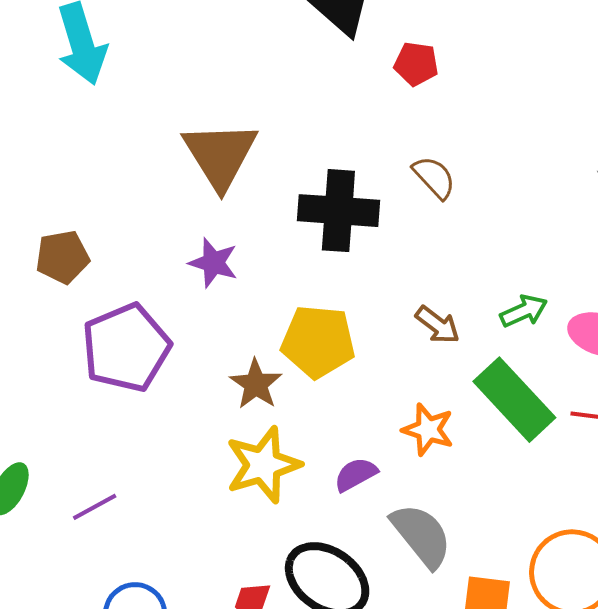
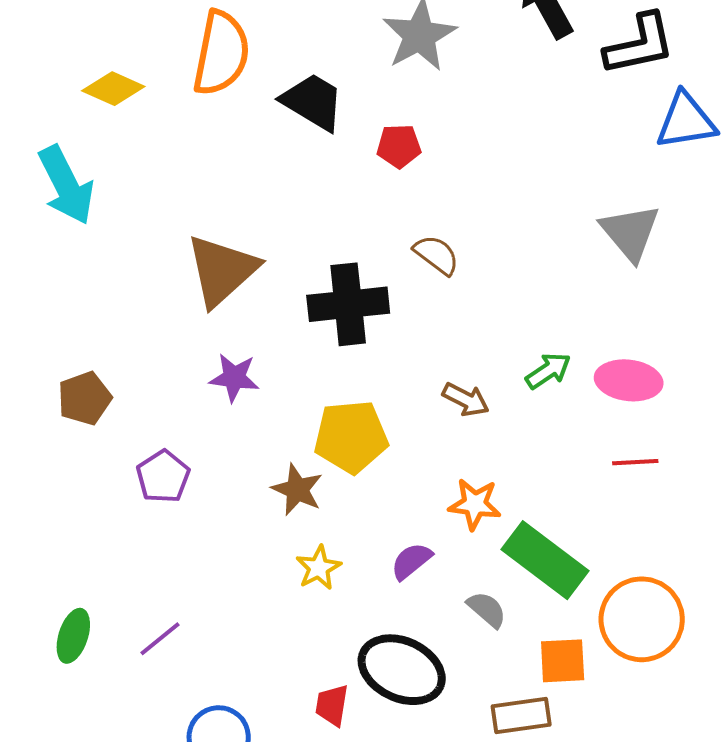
brown triangle: (220, 155) -> (222, 270), turned 30
purple pentagon: (126, 348) -> (163, 477), size x0.6
green rectangle: (514, 400) -> (545, 560), moved
yellow star: (263, 465) -> (319, 568), size x0.6
gray semicircle: (421, 535) -> (487, 609), size x0.6

